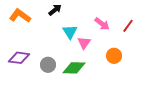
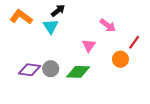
red line: (128, 26) -> (134, 42), moved
cyan triangle: (70, 32) -> (51, 26), moved
purple diamond: (19, 58) -> (30, 70), moved

